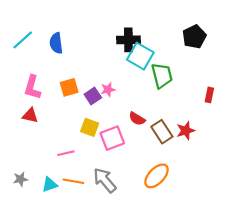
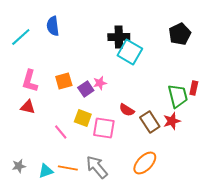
blue semicircle: (56, 43) -> (53, 26), moved
green trapezoid: (162, 76) -> (178, 96), moved
pink square: (112, 138) -> (104, 128), turned 30
pink line: (66, 153) -> (61, 132), moved, turned 63

